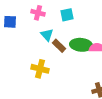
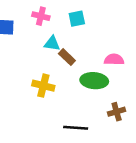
cyan triangle: (47, 35) -> (52, 43), turned -40
green ellipse: (81, 45) -> (94, 81), moved

